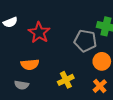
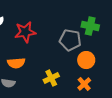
red star: (39, 33) -> (25, 32), turned 30

